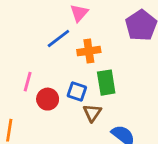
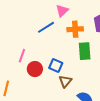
orange cross: (89, 51) -> (75, 29), moved
green rectangle: (106, 83) -> (85, 51), moved

